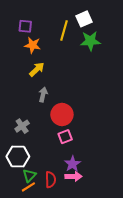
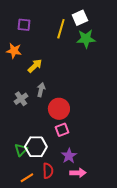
orange star: (33, 45) -> (14, 51), moved
gray cross: (22, 126) -> (21, 99), moved
white hexagon: (18, 157) -> (36, 147), moved
green triangle: (29, 175) -> (21, 150), moved
pink arrow: (74, 176) -> (78, 173), moved

